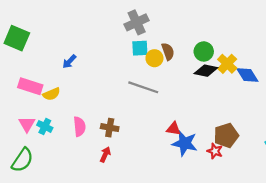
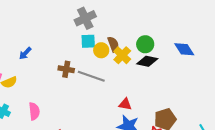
yellow cross: (227, 64) -> (122, 55), moved
blue diamond: (247, 75) -> (184, 49), moved
brown cross: (110, 128) -> (66, 69), moved
red triangle: (173, 129) -> (125, 104), moved

